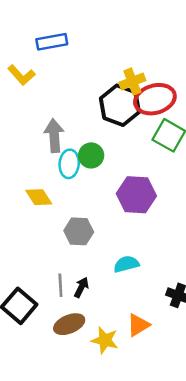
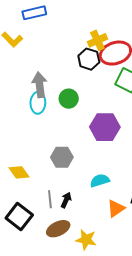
black hexagon: (120, 105) -> (89, 59), size x0.7
cyan ellipse: (69, 164) -> (38, 103), moved
yellow diamond: (39, 197) -> (19, 172), moved
orange triangle: (138, 325) -> (116, 208), moved

